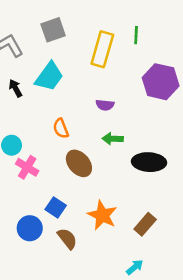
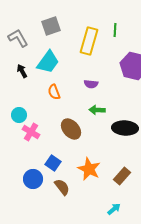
orange semicircle: (61, 128) -> (54, 92), moved

